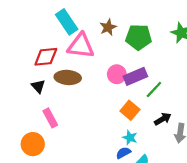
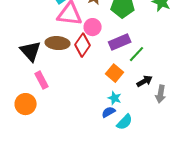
red diamond: (46, 57) -> (83, 45), moved, turned -50
pink circle: (117, 74) -> (93, 27), moved
black triangle: (38, 86) -> (31, 51), size x1.6

